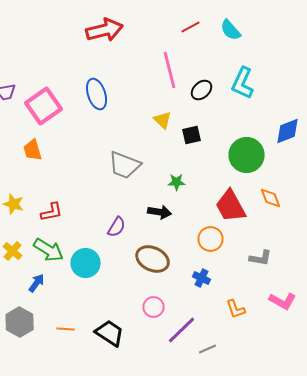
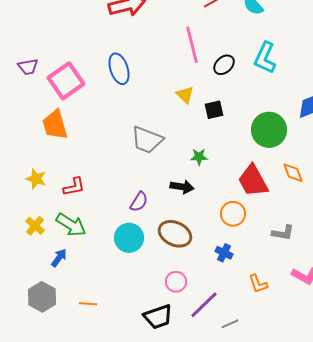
orange trapezoid: (33, 150) -> (55, 125), size x1.4
cyan circle: (86, 263) -> (129, 238), moved
black trapezoid: (110, 333) -> (158, 317), moved, turned 128

